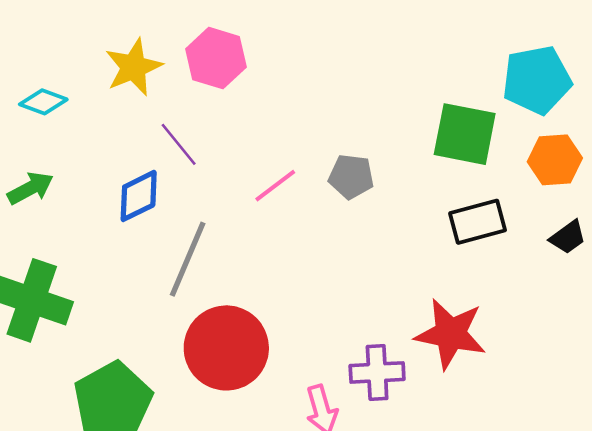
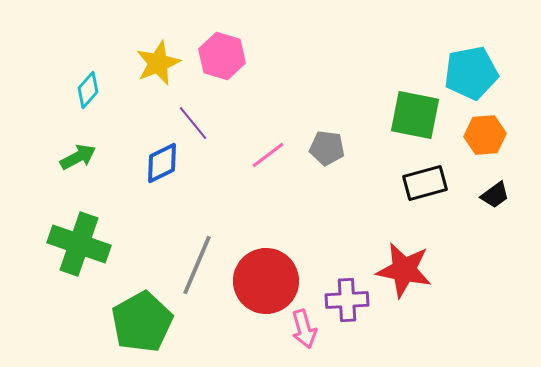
cyan diamond: (43, 102) -> (88, 90), turned -69
gray line: (188, 259) -> (197, 265), moved
red circle: (226, 348) -> (266, 281), moved

